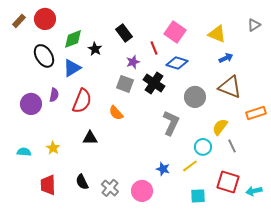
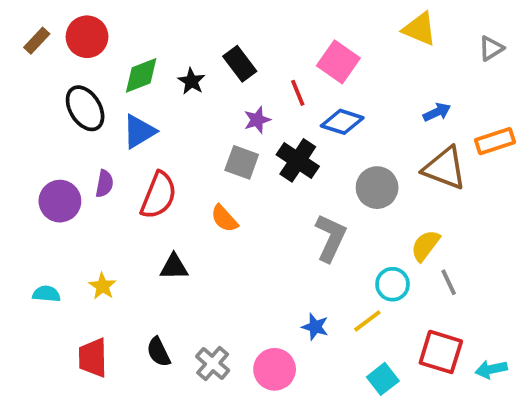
yellow triangle: (217, 34) -> (420, 29), moved
black star: (95, 49) -> (191, 81), moved
orange rectangle: (256, 113) -> (495, 141), moved
cyan square: (198, 196) -> (383, 379), turned -35

